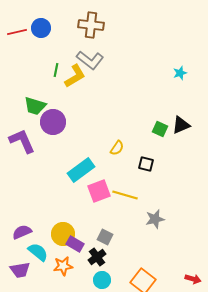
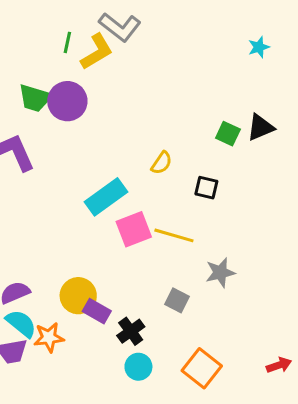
purple circle: (53, 122) -> (67, 101), moved
gray square: (105, 237) -> (177, 300), moved
cyan semicircle: (38, 252) -> (21, 323), moved
orange star: (63, 266) -> (49, 337), moved
red arrow: (193, 279) -> (279, 365), turned -35

